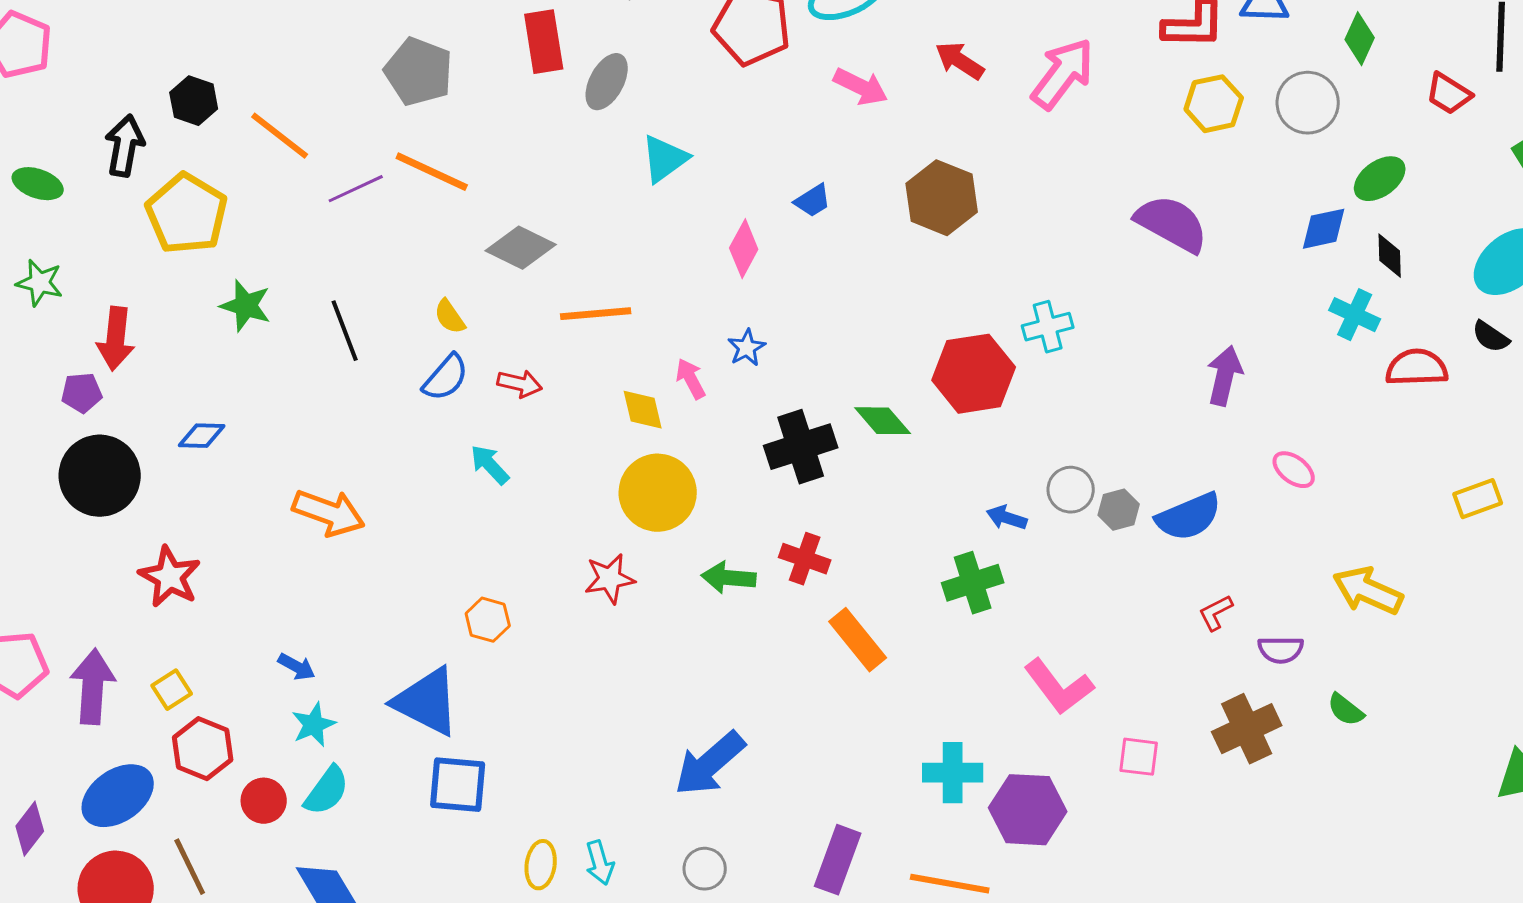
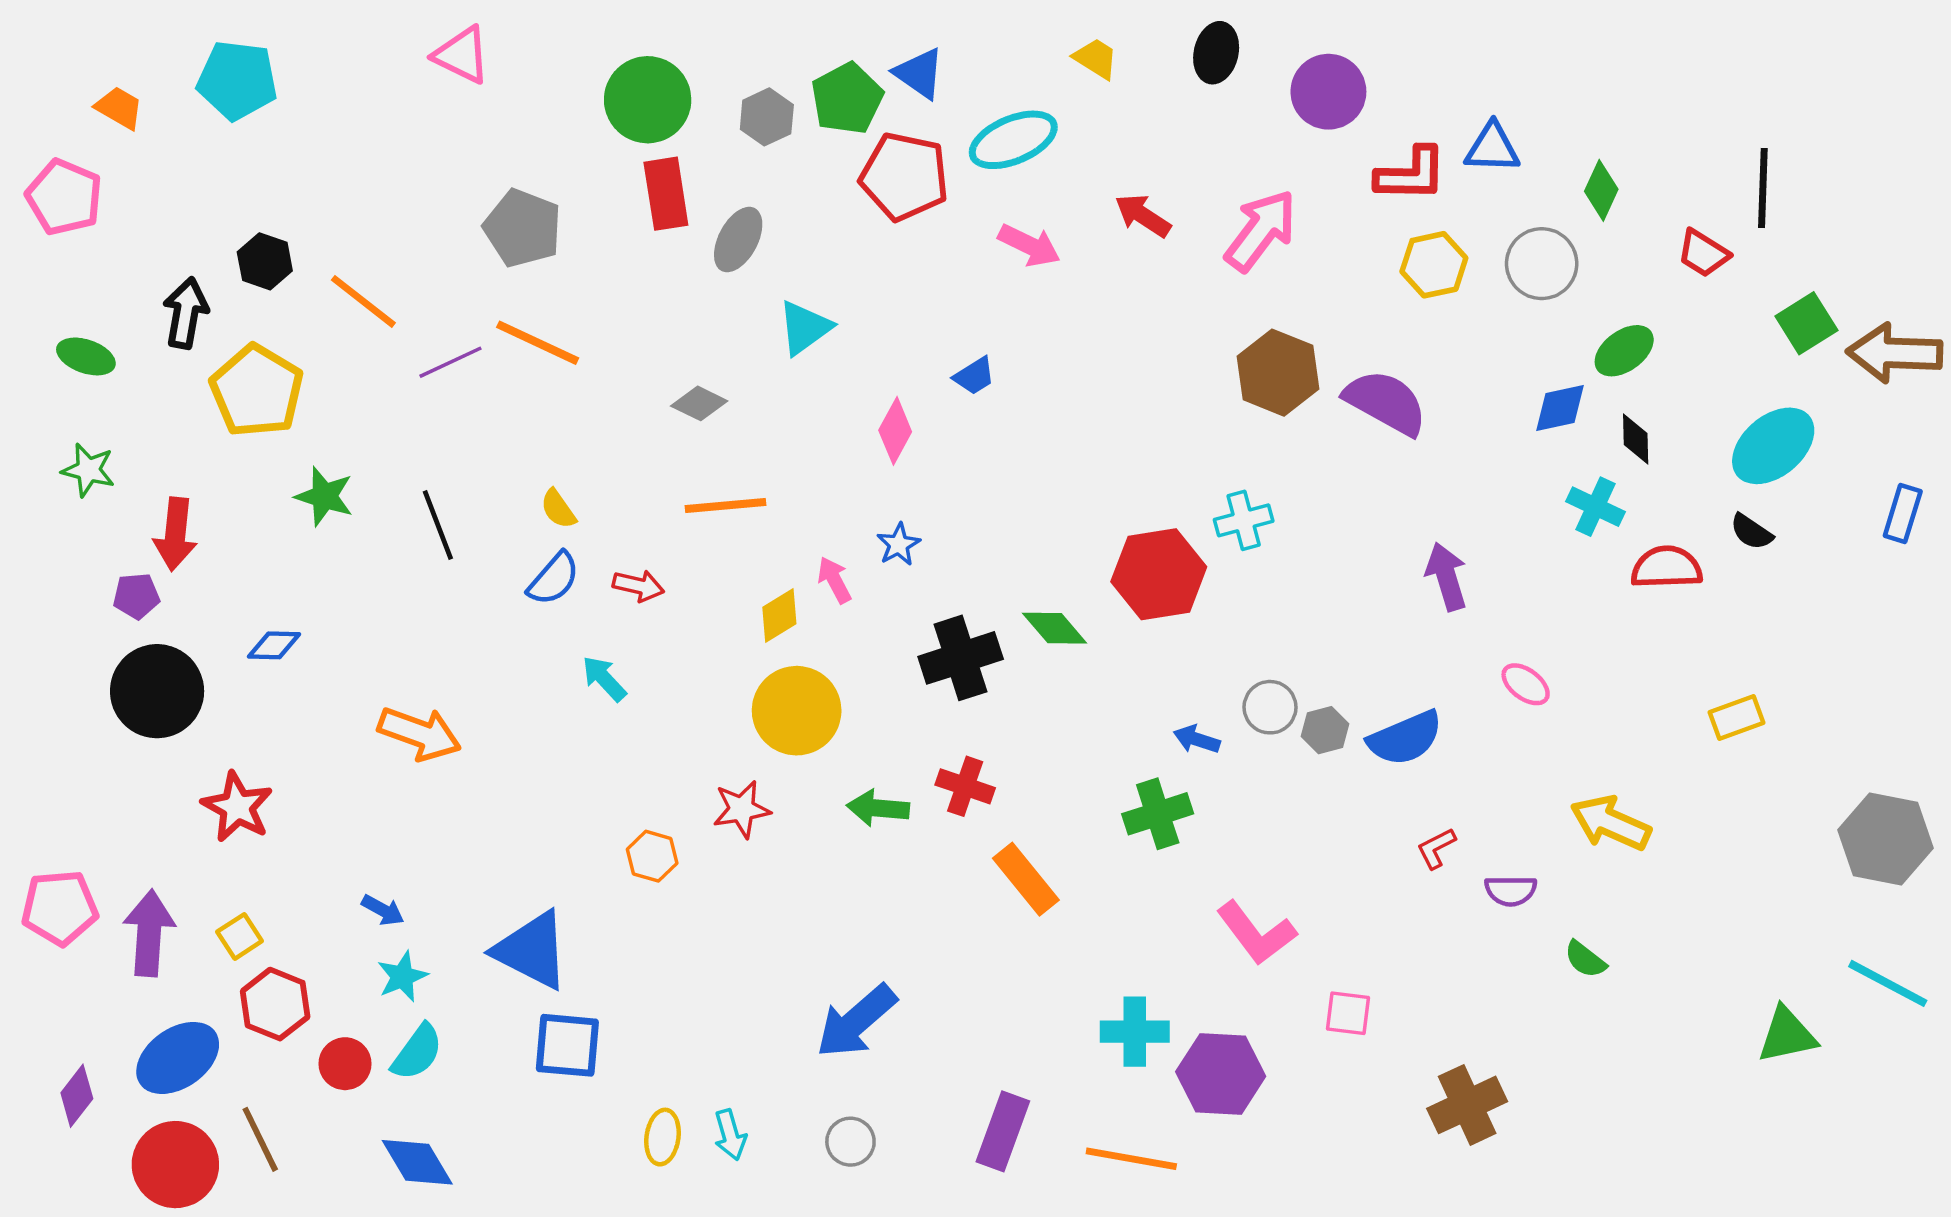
brown hexagon: (942, 198) -> (1278, 373), moved
gray diamond: (521, 248) -> (699, 403), moved, size x0.7
purple arrow: (1225, 376) -> (1447, 577), turned -30
yellow diamond: (643, 410) -> (779, 616), turned 72
orange hexagon: (488, 620) -> (652, 856), moved
brown cross: (1247, 729) -> (1467, 1105), moved

